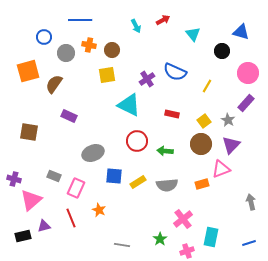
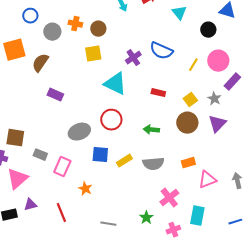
pink circle: (248, 73) -> (218, 61), moved
brown square: (29, 132) -> (15, 138), moved
red circle: (137, 141) -> (111, 120), moved
pink triangle: (221, 169) -> (207, 180), moved
red line: (71, 218) -> (61, 213), moved

